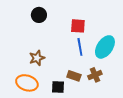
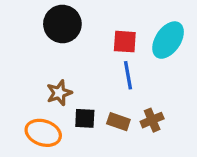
black circle: (39, 15) -> (62, 24), size x1.5
cyan ellipse: (105, 47) -> (168, 40), moved
black square: (58, 87) -> (85, 118), moved

